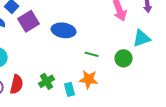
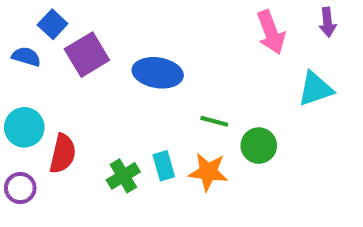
green circle: (124, 58) -> (259, 146), moved
red semicircle: (17, 84) -> (63, 154), moved
cyan rectangle: (70, 89) -> (164, 166), moved

